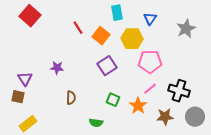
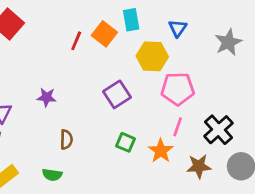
red line: (78, 28) -> (76, 41), turned 56
orange square: (101, 36) -> (104, 34), moved
pink line: (150, 89) -> (178, 127), turned -32
black cross: (179, 91) -> (218, 130), turned 30
green semicircle: (96, 123) -> (52, 175), moved

